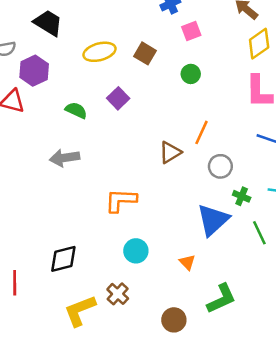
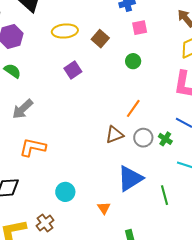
green semicircle: (76, 110) -> (12, 71), moved
brown triangle: (170, 152) -> (114, 135), moved
gray arrow: (65, 158) -> (23, 109), turned -45
green cross: (242, 196) -> (165, 139), moved
orange L-shape: (121, 200) -> (33, 147), moved

